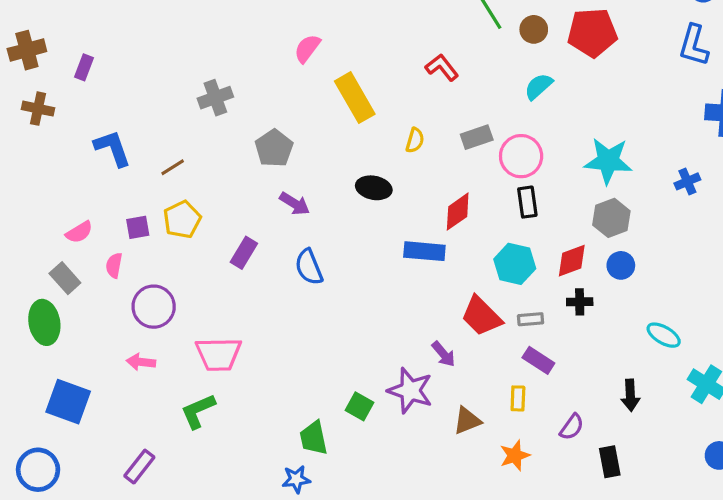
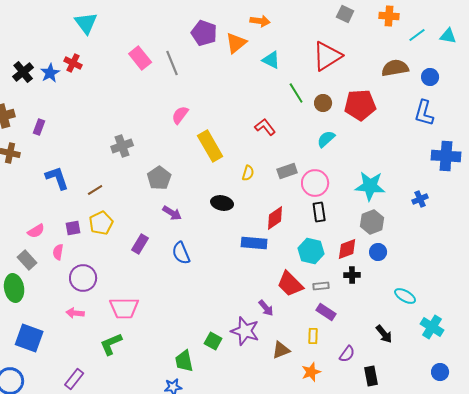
black arrow: (630, 395) -> (384, 334), turned -36

